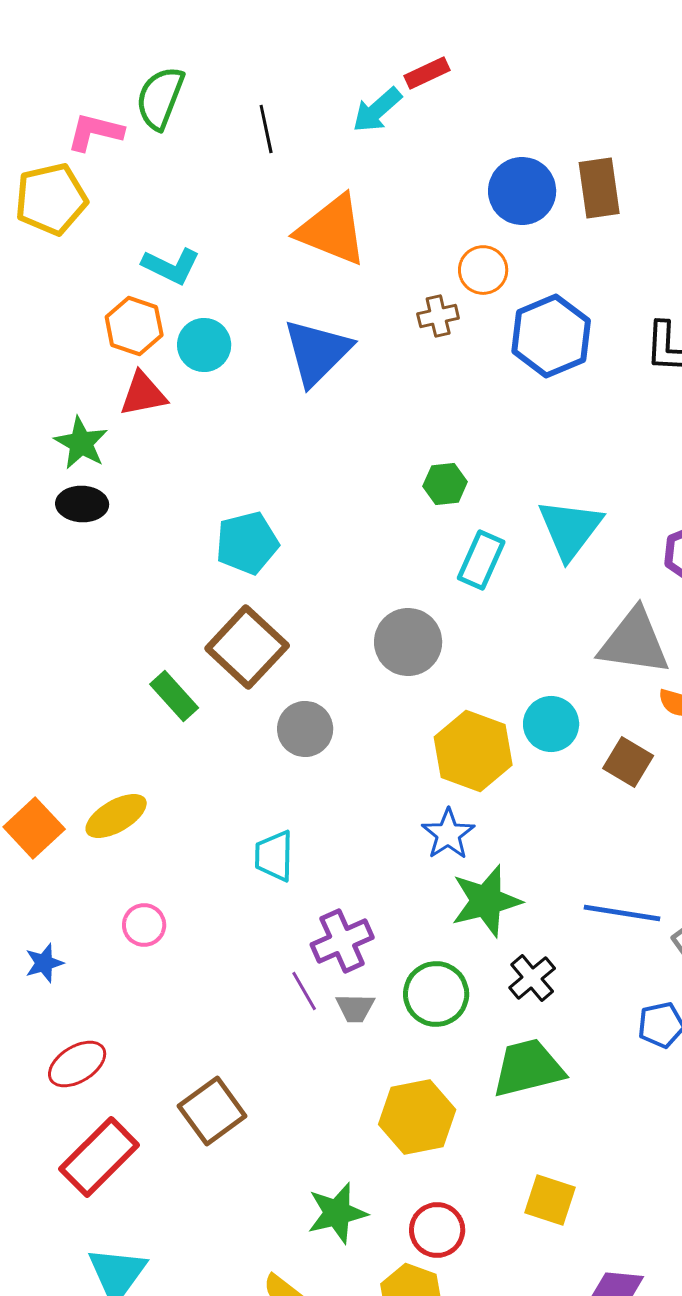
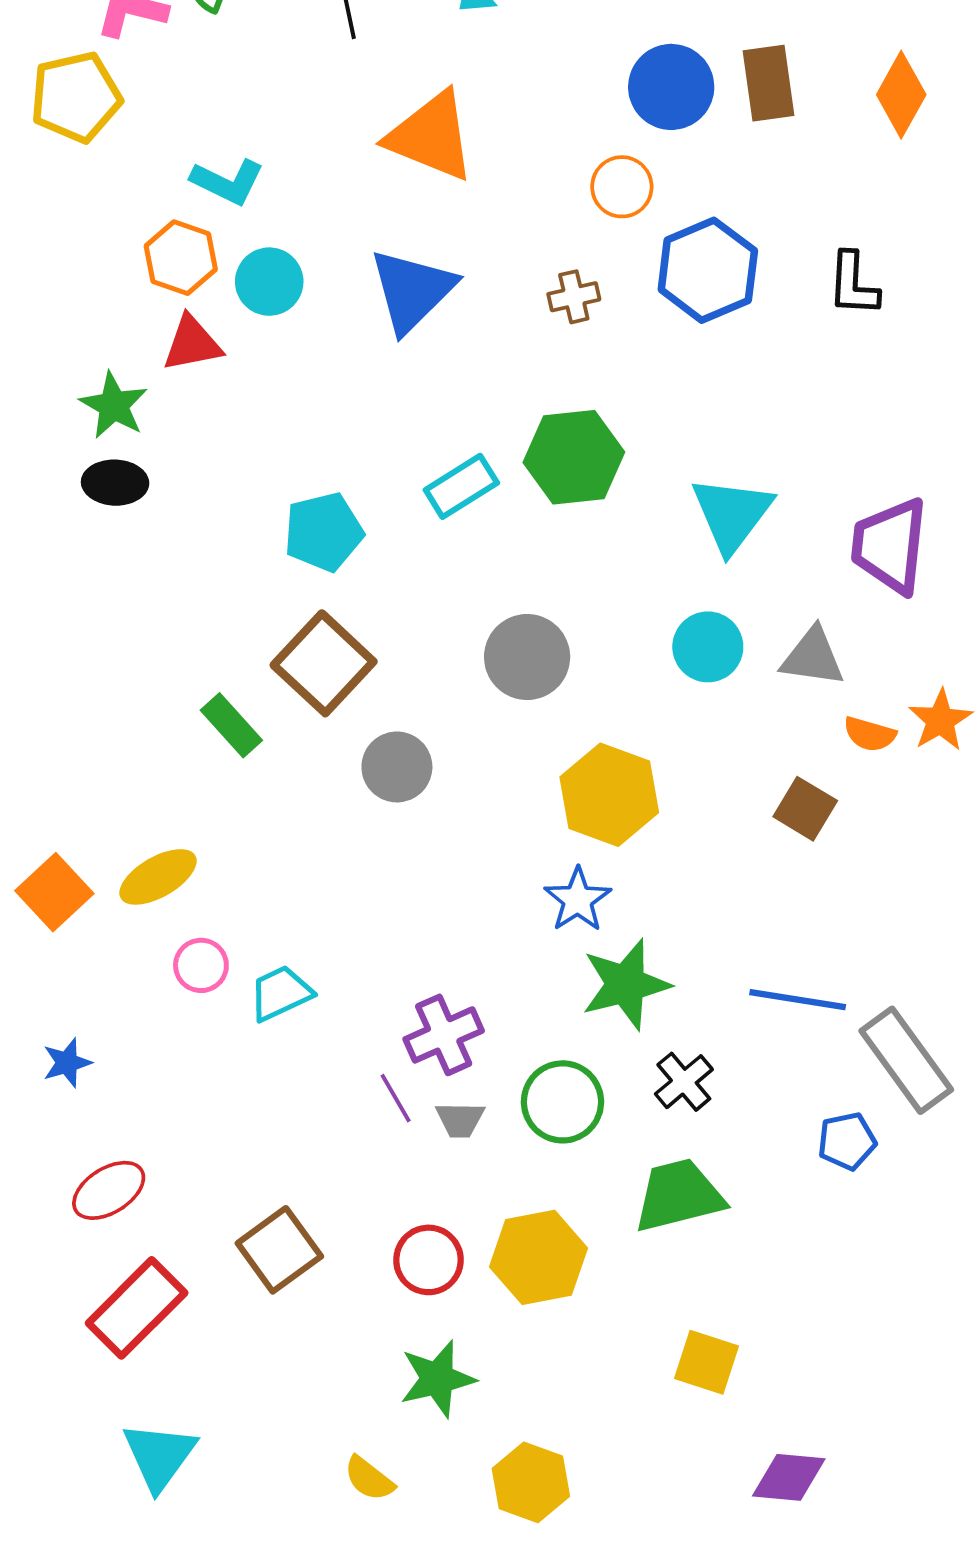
brown cross: (438, 316) -> (574, 297), moved
green hexagon: (445, 484) -> (574, 457), size x1.8
cyan rectangle: (481, 560) -> (461, 486), moved, turned 34
gray triangle: (634, 642) -> (813, 657), size x0.7
cyan circle: (551, 724) -> (708, 647), moved
cyan trapezoid: (274, 856) -> (281, 993), moved, turned 64
pink circle: (144, 925) -> (201, 965), moved
red circle: (437, 1230) -> (428, 1260), moved

